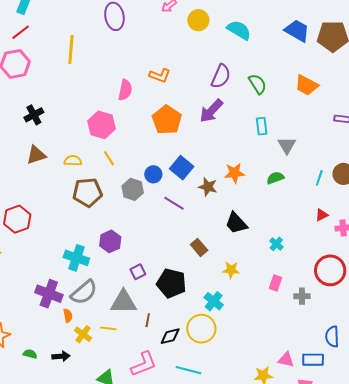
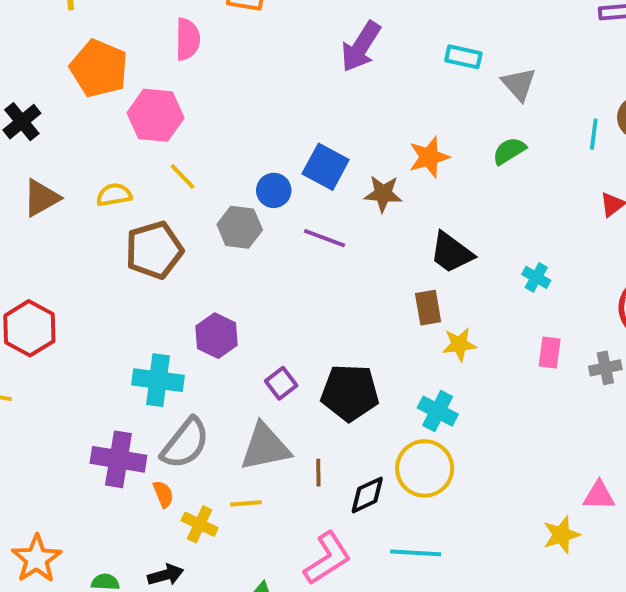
orange pentagon: (167, 120) -> (99, 68), moved
cyan rectangle: (262, 126) -> (463, 57), turned -60
brown rectangle: (199, 247) -> (428, 308), moved, turned 42

